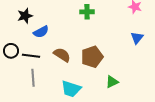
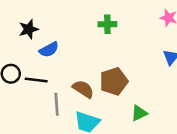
brown semicircle: (62, 55) -> (83, 89), moved
gray line: (33, 78) -> (57, 104), moved

